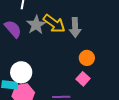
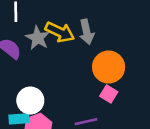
orange circle: (87, 58) -> (109, 67), size x1.6

